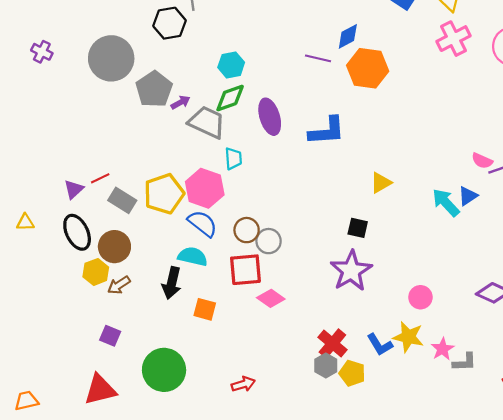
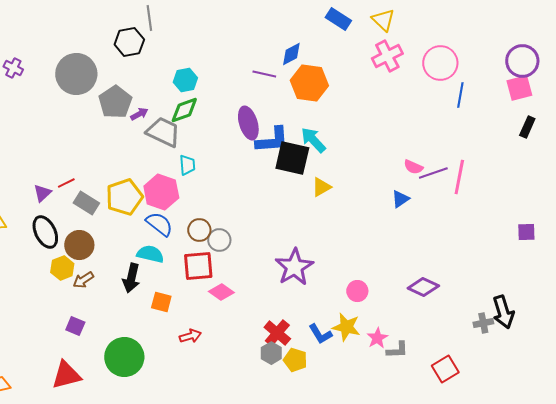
purple ellipse: (270, 117) -> (248, 123), moved
cyan arrow: (446, 203) -> (313, 140), moved
black square: (358, 228) -> (292, 158), moved, size x1.8
red arrow: (243, 384) -> (190, 336), moved

